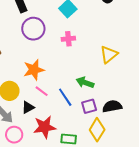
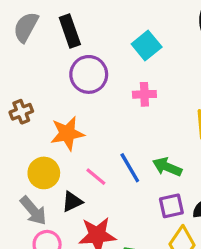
orange star: (34, 70) -> (67, 133), moved
blue line: (65, 97) -> (130, 168), moved

